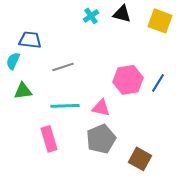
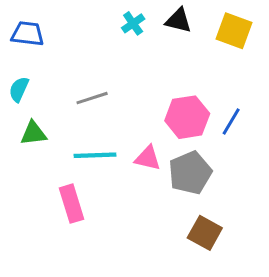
blue trapezoid: (30, 40) -> (28, 34), moved
gray pentagon: (101, 139) -> (190, 173), moved

